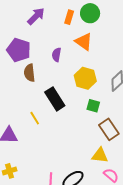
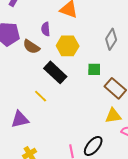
brown semicircle: (29, 73) -> (31, 47), moved, turned -36
yellow hexagon: (85, 78) -> (68, 46), moved

